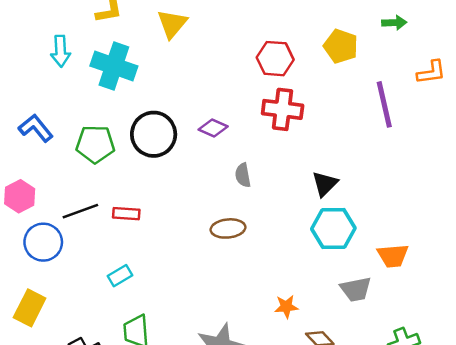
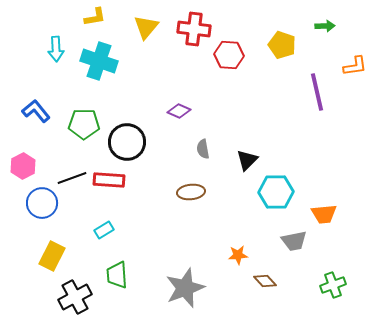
red cross: (283, 109) -> (194, 29), moved
black circle: (154, 134) -> (127, 142), moved
black triangle: (325, 184) -> (247, 160), moved
red rectangle: (126, 214) -> (109, 180), size x1.4
yellow rectangle: (30, 308) -> (52, 256), moved

